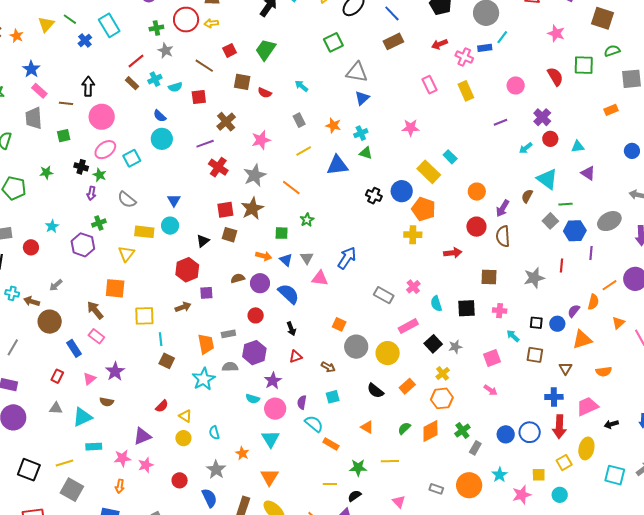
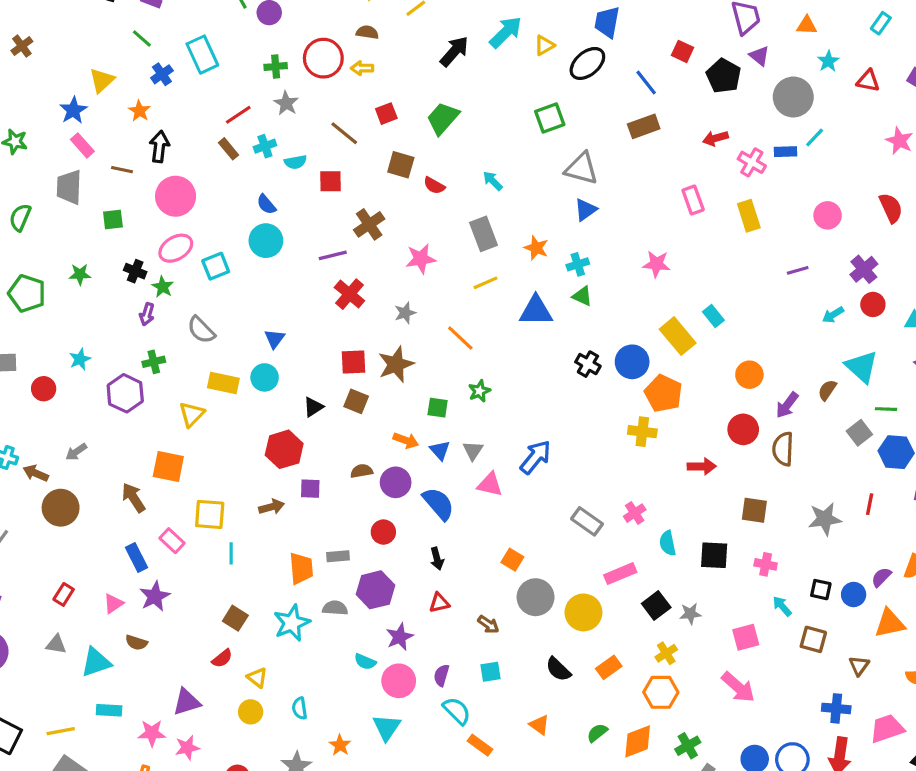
yellow triangle: (46, 24) -> (102, 80), moved
orange star: (17, 36) -> (139, 111), moved
gray rectangle: (299, 120) -> (483, 234), size x1.5
gray star: (255, 175) -> (405, 313), size x0.6
pink rectangle: (96, 336) -> (172, 541), moved
blue rectangle: (74, 348) -> (136, 558), moved
brown square: (167, 361) -> (235, 618), moved
pink arrow: (490, 390) -> (738, 687), size x1.6

